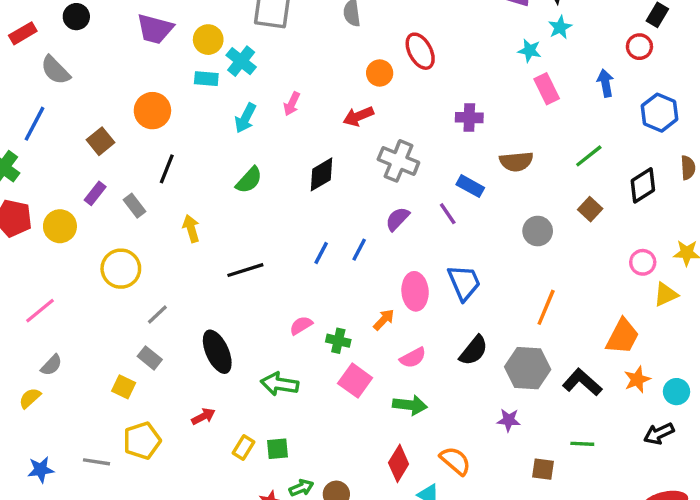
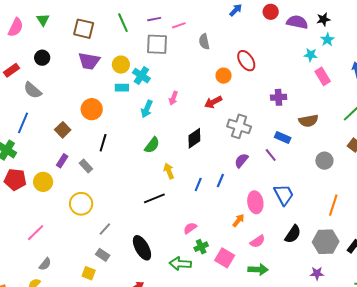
yellow arrow: (191, 229) -> (169, 171), moved
green cross: (338, 341) -> (201, 247), moved, turned -32

